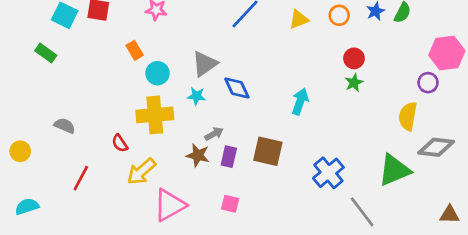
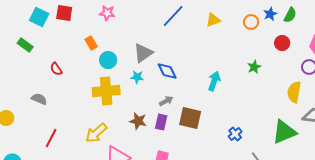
orange circle: (339, 15) -> (251, 22), moved
red circle: (354, 58) -> (282, 43), moved
gray arrow: (214, 134) -> (166, 101), moved
red semicircle: (120, 143) -> (56, 69), moved
blue cross: (328, 173) -> (235, 134), size x0.6

